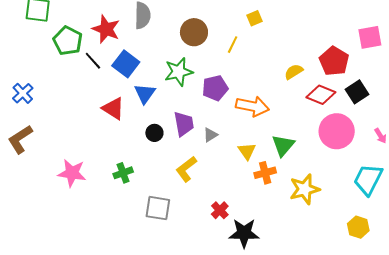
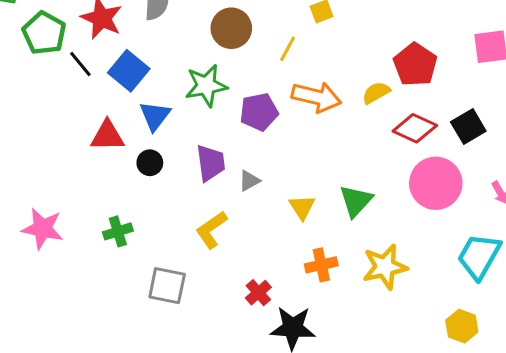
red pentagon: (334, 61) -> (415, 65), moved
orange arrow: (252, 106) -> (316, 97), moved
red triangle: (113, 108) -> (107, 136), turned -35
black circle: (154, 133) -> (150, 163), moved
orange cross: (265, 173) -> (321, 265), moved

